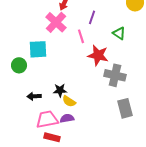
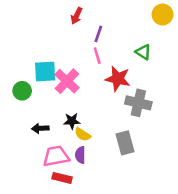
purple line: (92, 17) -> (98, 34), moved
pink cross: (56, 22) -> (67, 81), moved
gray rectangle: (125, 108) -> (125, 143), moved
purple semicircle: (67, 118) -> (80, 155), turned -80

